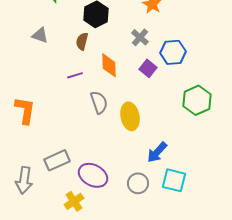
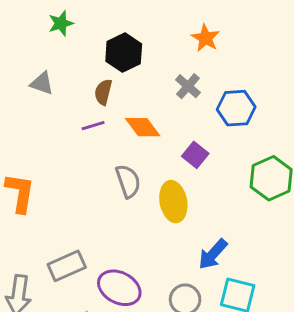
orange diamond: (109, 65) -> (143, 127), turned -35
purple square: (148, 68) -> (195, 155), moved
purple line: (75, 75) -> (93, 126), moved

